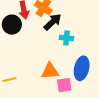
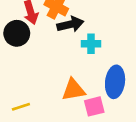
black arrow: (53, 22) -> (70, 24), turned 36

